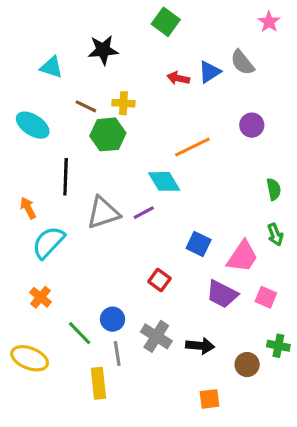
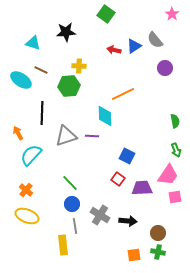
brown line: (86, 106) -> (41, 70), moved
purple circle: (252, 125) -> (165, 68), moved
cyan diamond: (164, 181) -> (105, 116), turned 30
purple line: (144, 213) -> (92, 136), turned 32
pink trapezoid: (242, 257) -> (168, 175), moved
red square: (159, 280) -> (118, 179), moved
purple trapezoid: (222, 294) -> (142, 188), turned 150
pink square: (266, 297) -> (175, 197), moved, turned -32
green line: (80, 333) -> (70, 183), moved
green cross: (278, 346) -> (158, 252), moved
yellow ellipse: (30, 358) -> (27, 216), moved

